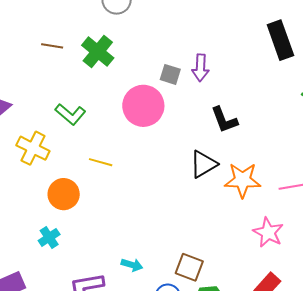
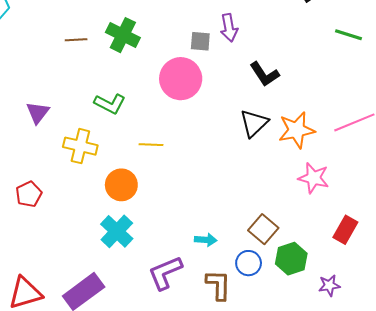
pink star: (268, 232) -> (314, 178), moved
cyan cross: (49, 237) -> (117, 231), size x1.5
brown square: (189, 267) -> (263, 229), turned 32

